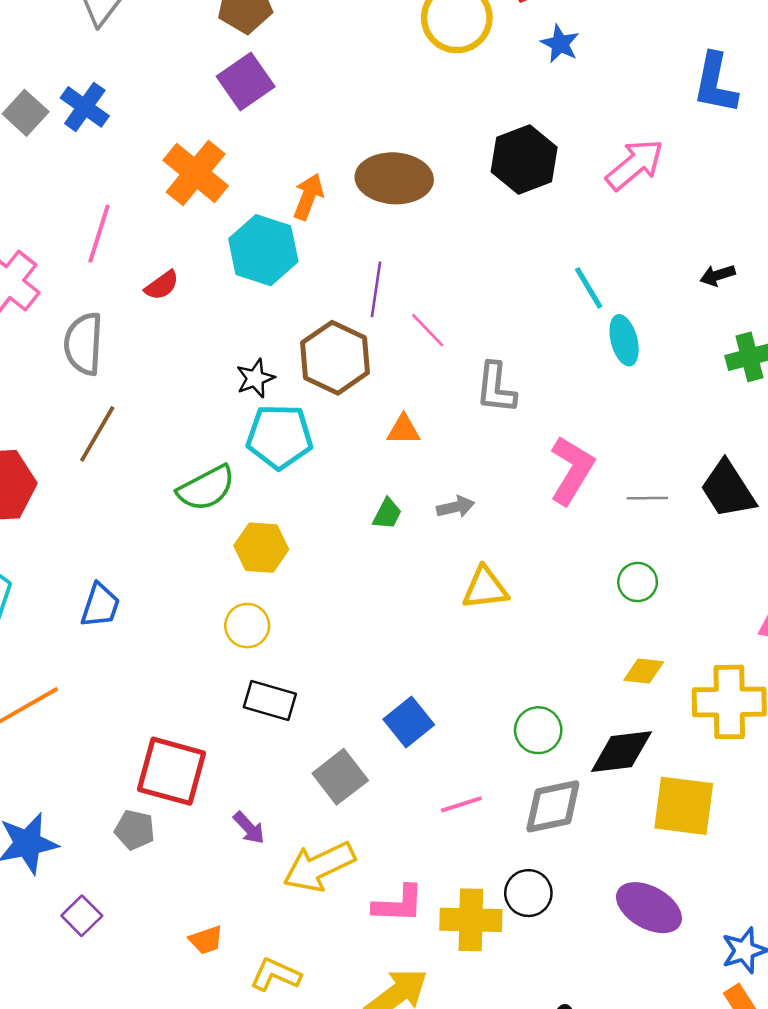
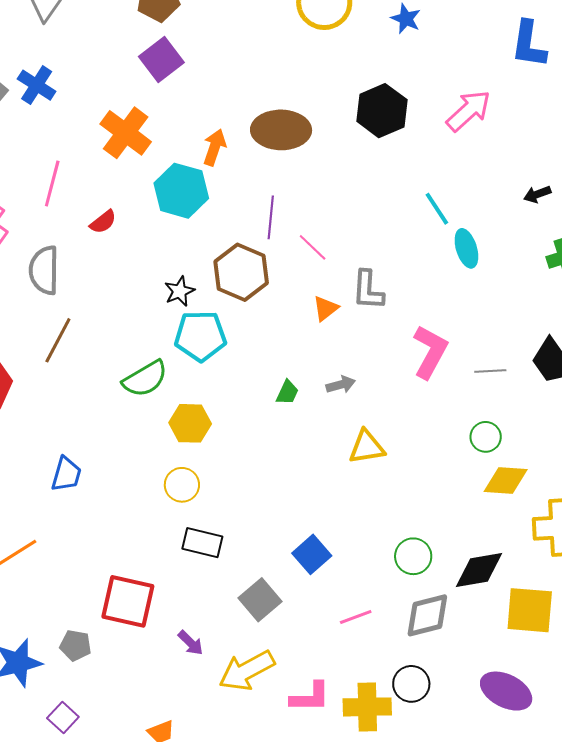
orange triangle: (404, 430) -> (326, 308), moved, turned -36
yellow diamond: (644, 671) -> (506, 481), moved, size x1.4
gray pentagon: (135, 830) -> (75, 645), moved

